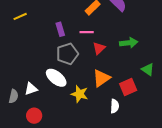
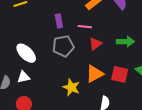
white ellipse: (56, 78) -> (26, 53), moved
red square: (128, 87) -> (120, 74), moved, turned 30

